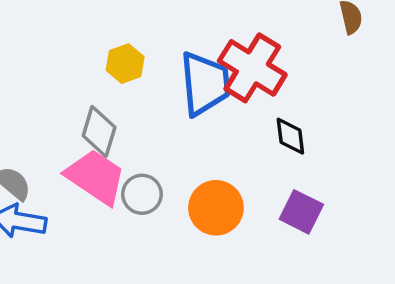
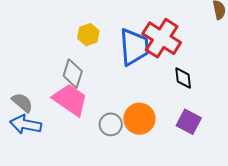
gray circle: (142, 194) -> (111, 124), moved

